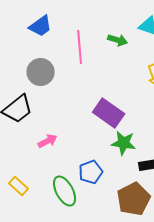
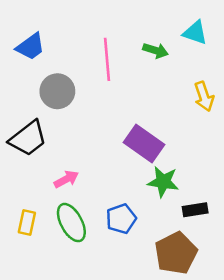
blue trapezoid: (41, 26) -> (31, 47), moved
yellow rectangle: (19, 186) -> (27, 223), moved, turned 60
green ellipse: (65, 191) -> (71, 223), moved

